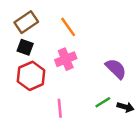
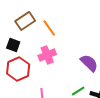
brown rectangle: (26, 22) -> (25, 21), moved

